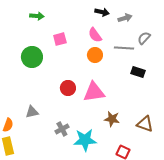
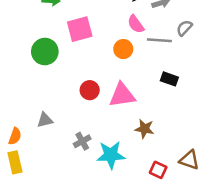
pink semicircle: (95, 35) -> (136, 24), moved
pink square: (60, 39) -> (80, 29), size x1.5
black rectangle: (138, 72) -> (169, 79), moved
brown triangle: (145, 124) -> (189, 160), moved

